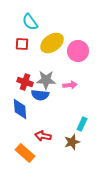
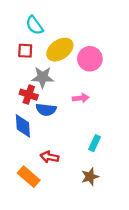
gray star: (46, 80) -> (43, 77), moved
brown star: (72, 142) -> (90, 177), moved

